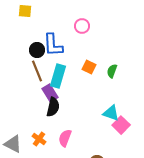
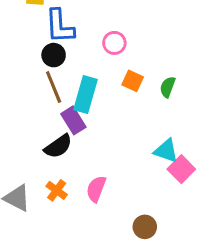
pink circle: (82, 26) -> (114, 43), moved
blue L-shape: (53, 45) -> (60, 26), moved
black semicircle: (53, 107) -> (58, 146), moved, turned 42

